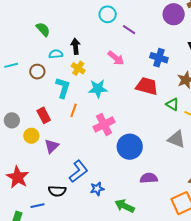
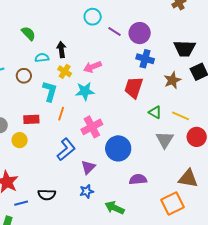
purple circle: (174, 14) -> (140, 33), moved
pink arrow: (116, 58) -> (92, 67), moved, turned 120
red trapezoid: (147, 86) -> (134, 87), turned -85
green triangle: (172, 104) -> (155, 112), moved
red rectangle: (44, 115) -> (31, 119), turned -63
gray triangle: (177, 139) -> (165, 140), turned 42
purple triangle: (52, 146) -> (88, 167), moved
blue L-shape: (78, 171) -> (66, 149), moved
blue line: (38, 206) -> (21, 203), moved

